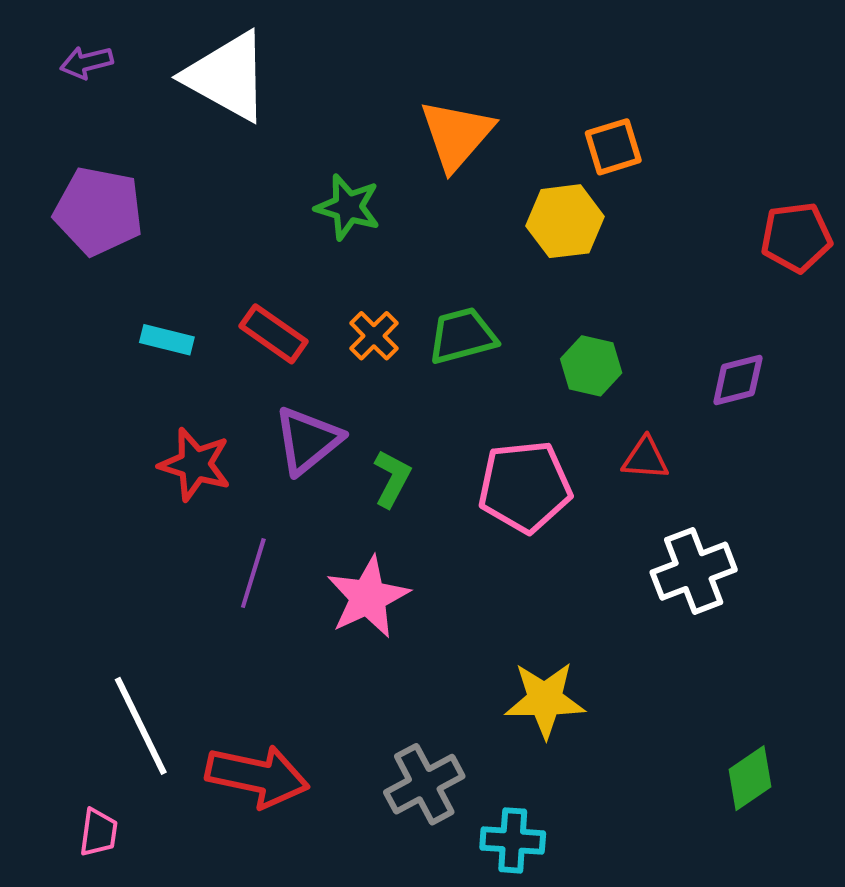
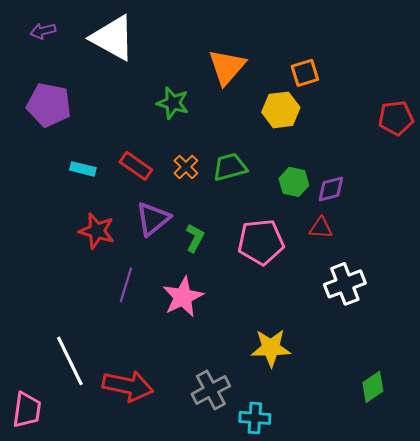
purple diamond: (738, 380) -> (331, 189), moved
pink trapezoid: (99, 832) -> (27, 410), moved, size x1.5

